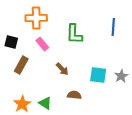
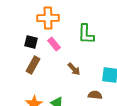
black square: (11, 42) -> (31, 42), moved
brown semicircle: (74, 95) -> (95, 95), moved

